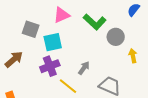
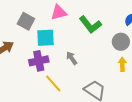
gray circle: (116, 37) -> (121, 42), moved
gray arrow: (84, 68) -> (72, 58), moved, turned -80

